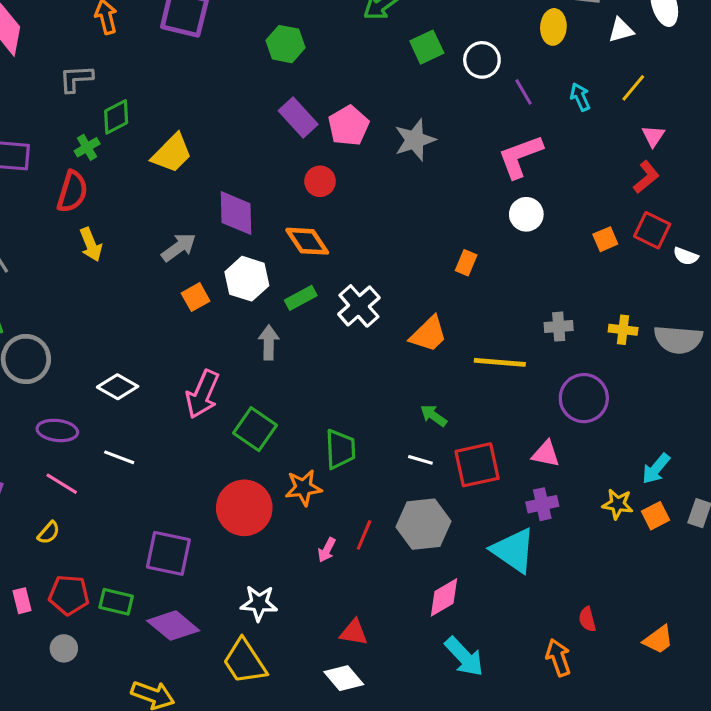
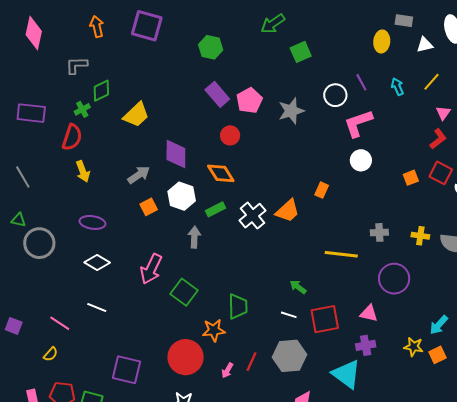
white circle: (482, 60) -> (335, 95), moved
orange trapezoid: (429, 334) -> (288, 211), moved
purple ellipse: (57, 430) -> (92, 222), moved
red circle: (244, 508) -> (186, 357), moved

